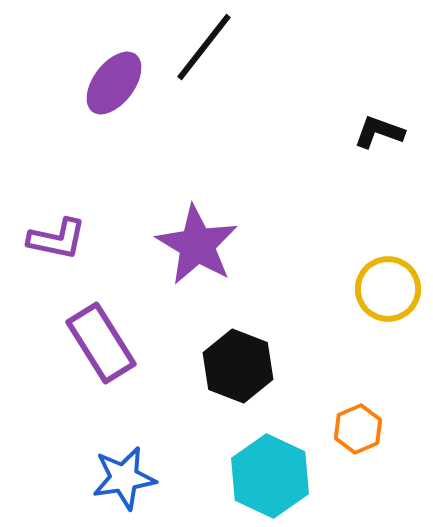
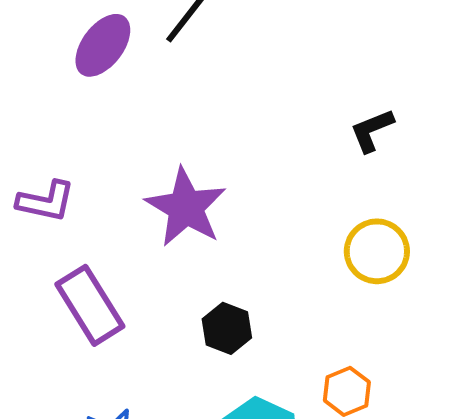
black L-shape: (379, 132) -> (372, 130), moved, turned -42
black hexagon: (238, 366) -> (227, 328), size x0.7

